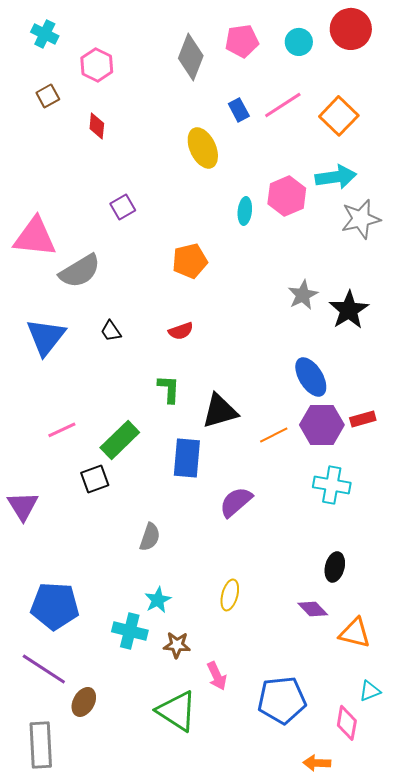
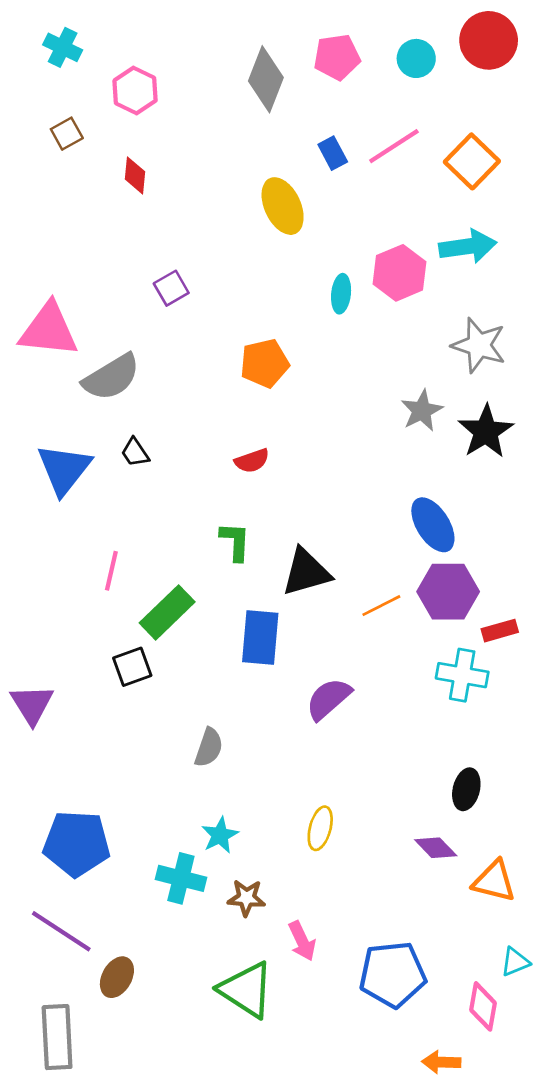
gray star: (361, 219) -> (479, 345), moved, turned 30
black trapezoid: (111, 331) -> (135, 452), moved
red rectangle: (363, 419) -> (500, 631), moved
pink line: (62, 430) -> (111, 571), moved, turned -52

